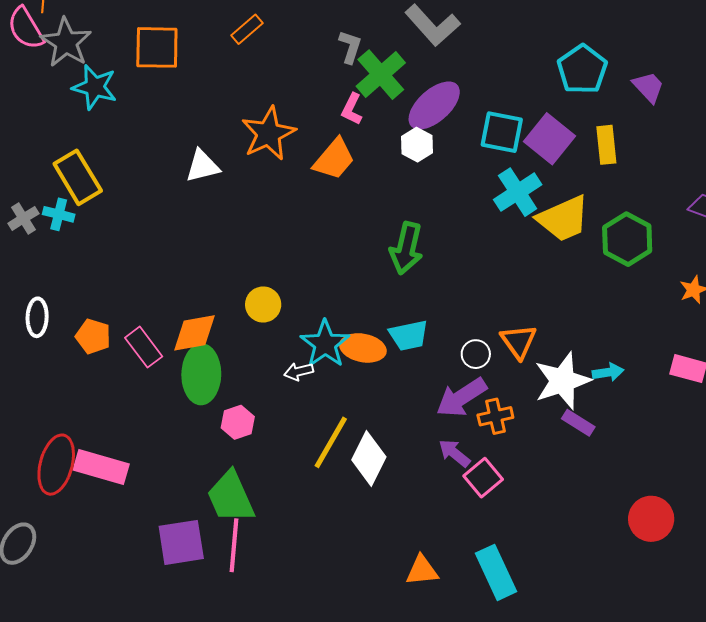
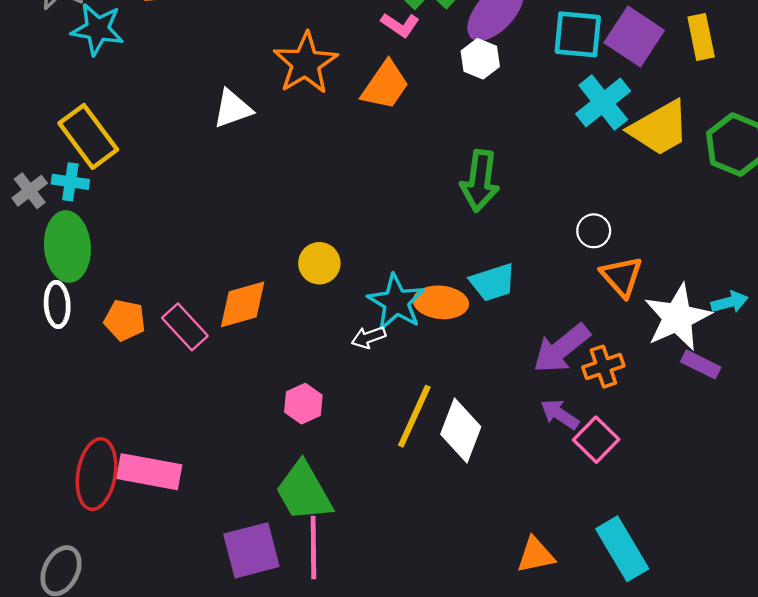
pink L-shape: (352, 109) -> (400, 25), turned -76
white circle: (476, 354) -> (594, 231), moved
green ellipse: (201, 374) -> (67, 247), moved

